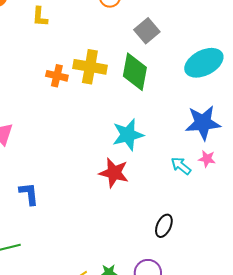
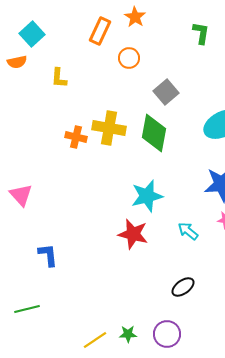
cyan arrow: (181, 166) -> (188, 231), moved
black ellipse: (164, 226) -> (183, 287), turned 30

